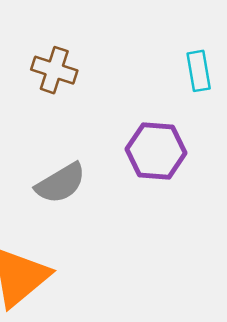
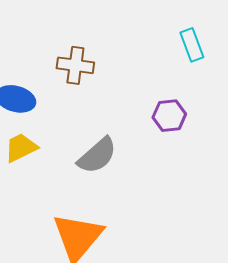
purple hexagon: (156, 151) -> (169, 116), size x0.7

